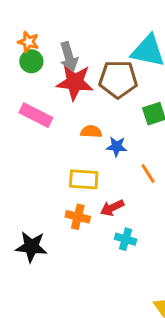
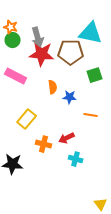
orange semicircle: (91, 132) -> (53, 87), turned 80
orange line: (148, 173) -> (91, 115), turned -48
yellow rectangle: (84, 179) -> (27, 119), moved, turned -54

